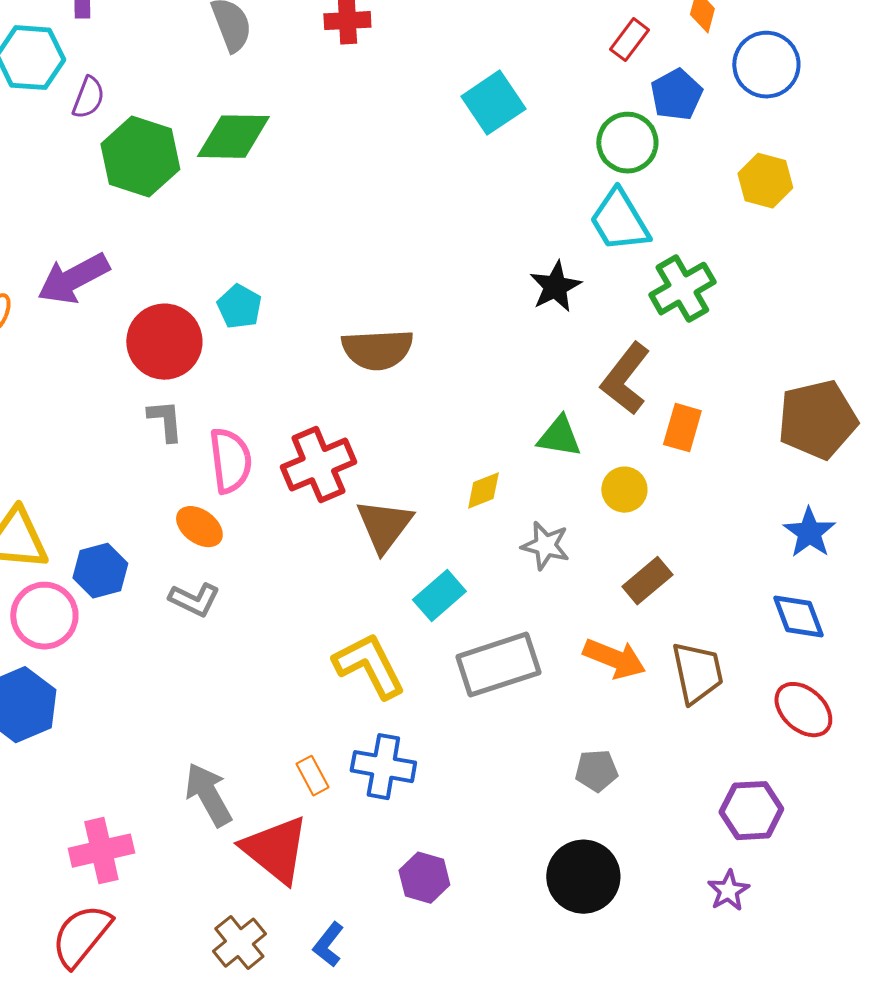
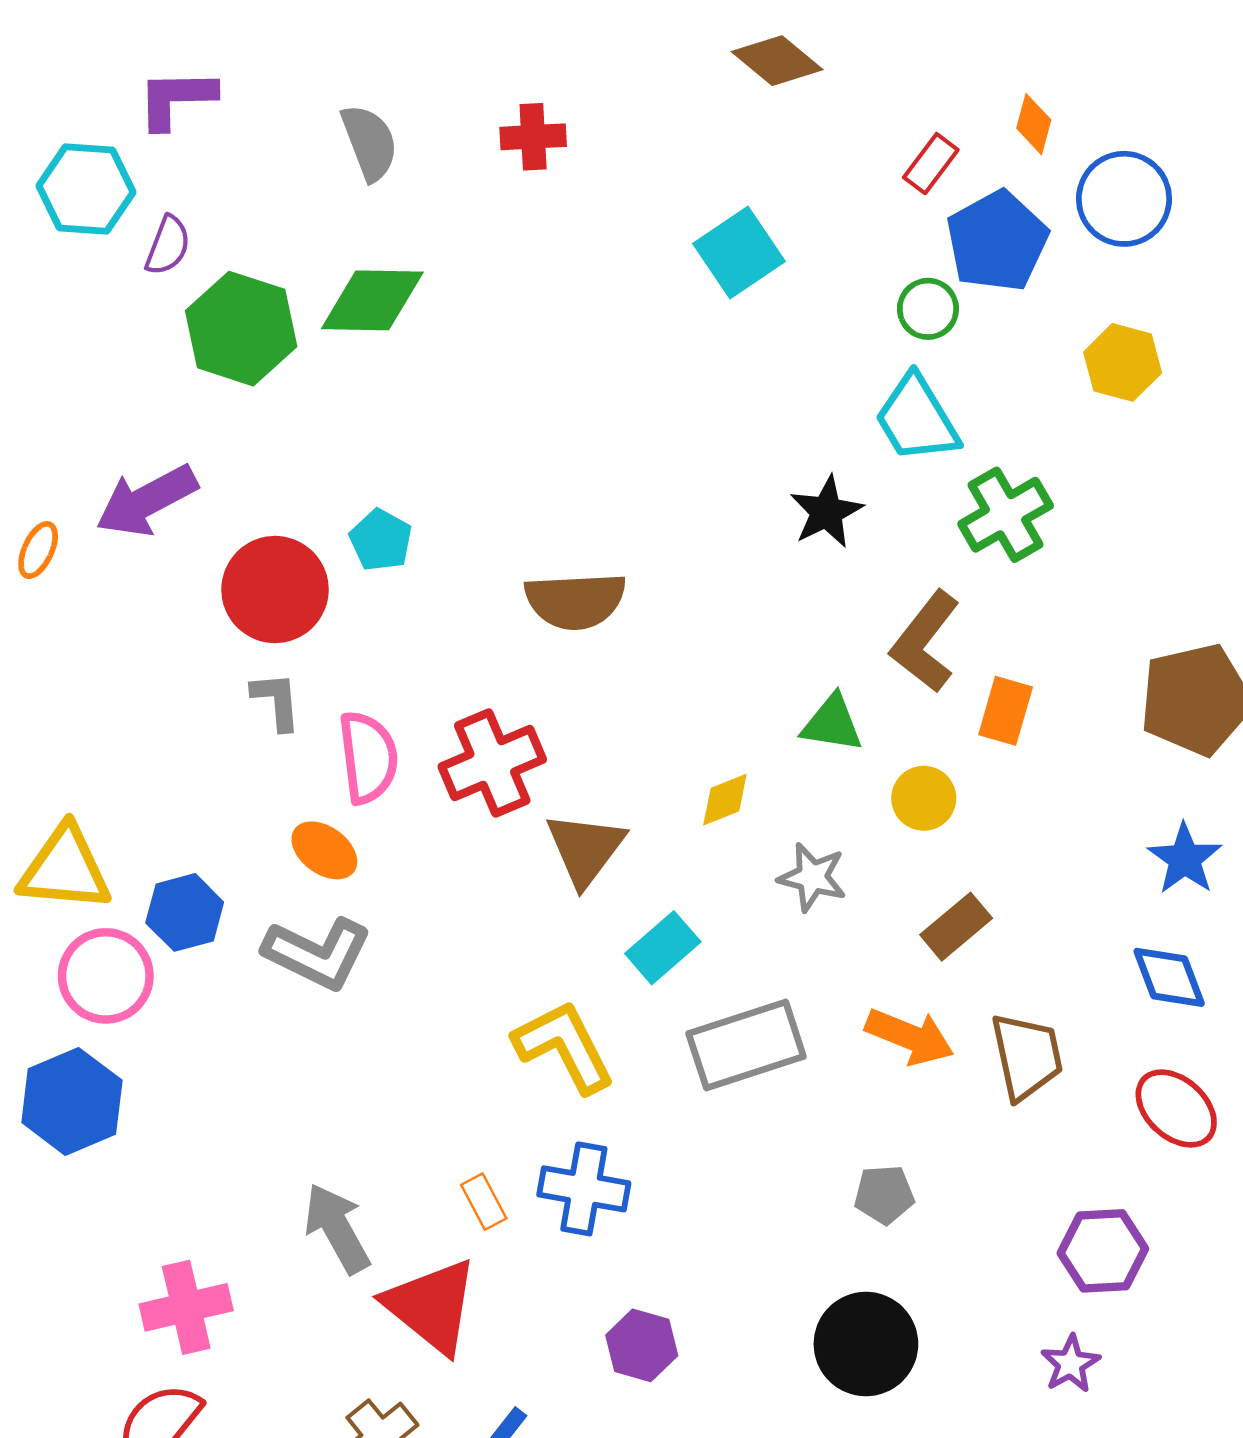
blue pentagon: (676, 95) -> (997, 241), size x1.4
green circle: (627, 143) -> (928, 309), size x0.7
gray L-shape: (194, 600) -> (317, 953), size x1.5

